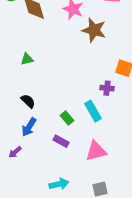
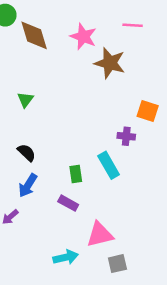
green triangle: (27, 59) -> (25, 100), turned -40
green rectangle: (67, 118) -> (76, 174), turned 32
pink triangle: (96, 151) -> (100, 235), moved

